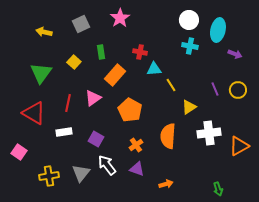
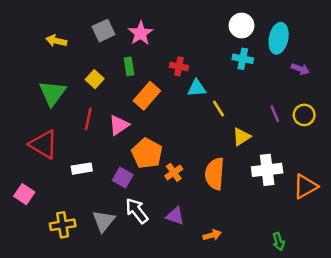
pink star: (120, 18) -> (141, 33), moved
red line: (68, 103) -> (88, 119), moved
orange pentagon: (130, 110) -> (147, 153), moved
orange cross: (136, 145) -> (174, 172), moved

